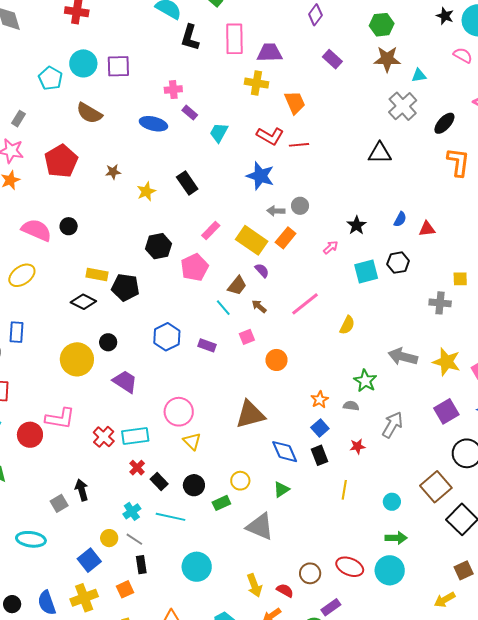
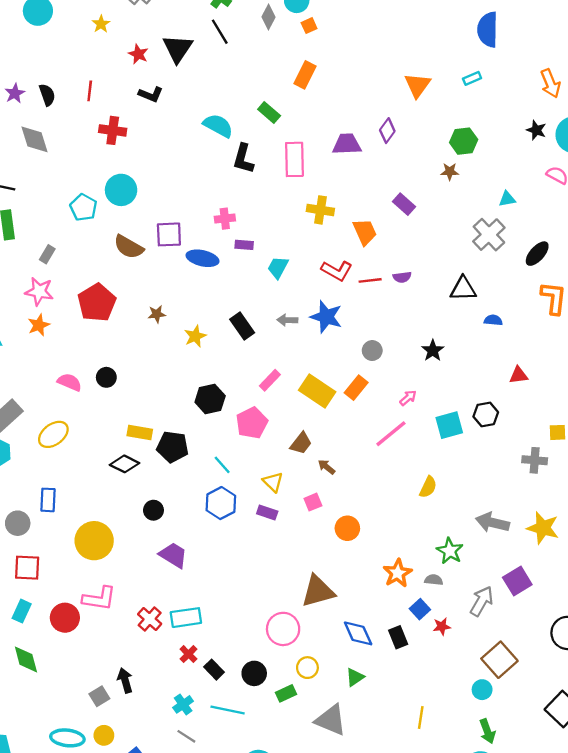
purple trapezoid: (270, 53) -> (347, 144), moved
purple rectangle: (332, 59) -> (404, 204), moved
brown star: (387, 59) -> (450, 172), moved, size x0.6
purple square: (118, 66) -> (169, 234), moved
purple rectangle: (190, 113) -> (244, 245), turned -35
gray arrow: (276, 211) -> (287, 320), moved
blue semicircle: (400, 219) -> (493, 320), moved, turned -112
black star: (357, 225) -> (433, 350), moved
pink semicircle: (36, 230) -> (70, 382), size x0.7
purple semicircle: (262, 270) -> (402, 277), moved, turned 126
pink line: (305, 304) -> (391, 434), moved
cyan line: (223, 308) -> (222, 465), moved
yellow circle: (77, 359) -> (94, 541), moved
orange star: (320, 400) -> (398, 573), size x1.4
purple square: (446, 411) -> (517, 581), moved
pink circle: (179, 412) -> (283, 629), moved
blue square: (320, 428) -> (420, 609), moved
yellow triangle: (192, 441) -> (273, 482), moved
brown square: (436, 487) -> (499, 660), moved
yellow line: (344, 490) -> (421, 718), moved
yellow circle: (109, 538) -> (104, 735), moved
green arrow: (396, 538) -> (487, 731), turned 70

